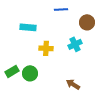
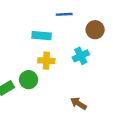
cyan rectangle: (28, 27) -> (42, 36), moved
green circle: (30, 73) -> (29, 80), moved

